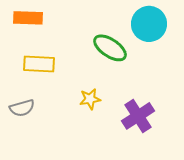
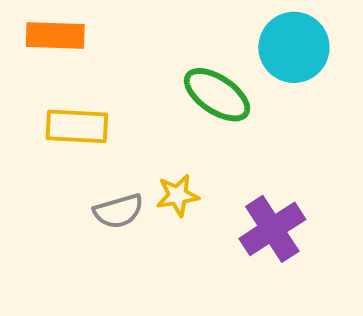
gray semicircle: (22, 108) -> (118, 211), moved

